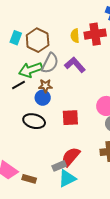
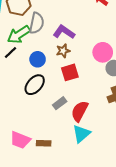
purple L-shape: (75, 65) -> (64, 32), moved
brown star: (45, 86) -> (63, 51), moved
black ellipse: (34, 121) -> (35, 85), turned -50
gray rectangle: (59, 166) -> (60, 103), moved

